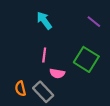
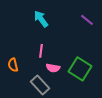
green square: (86, 59) -> (80, 69), moved
orange semicircle: (20, 89) -> (13, 65), moved

